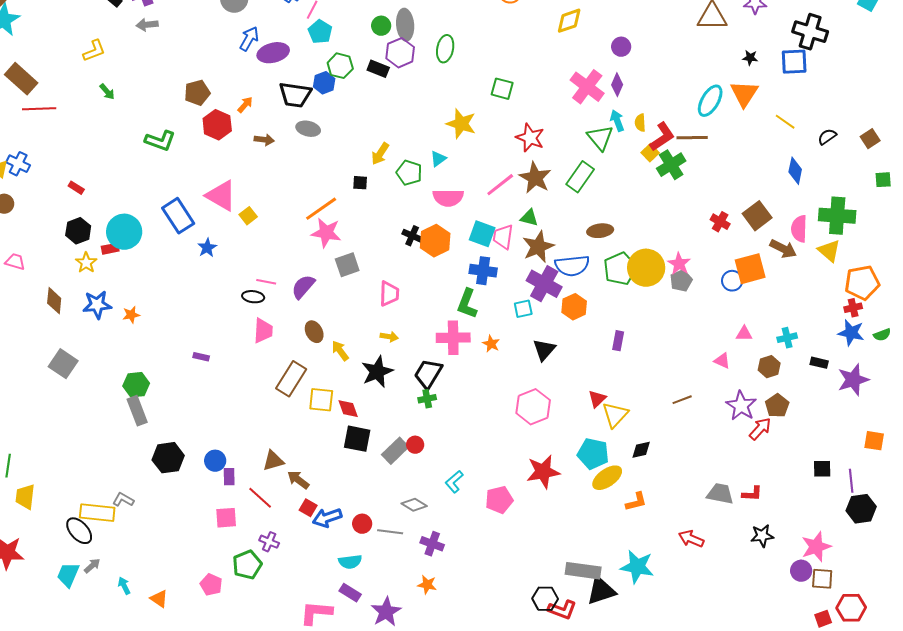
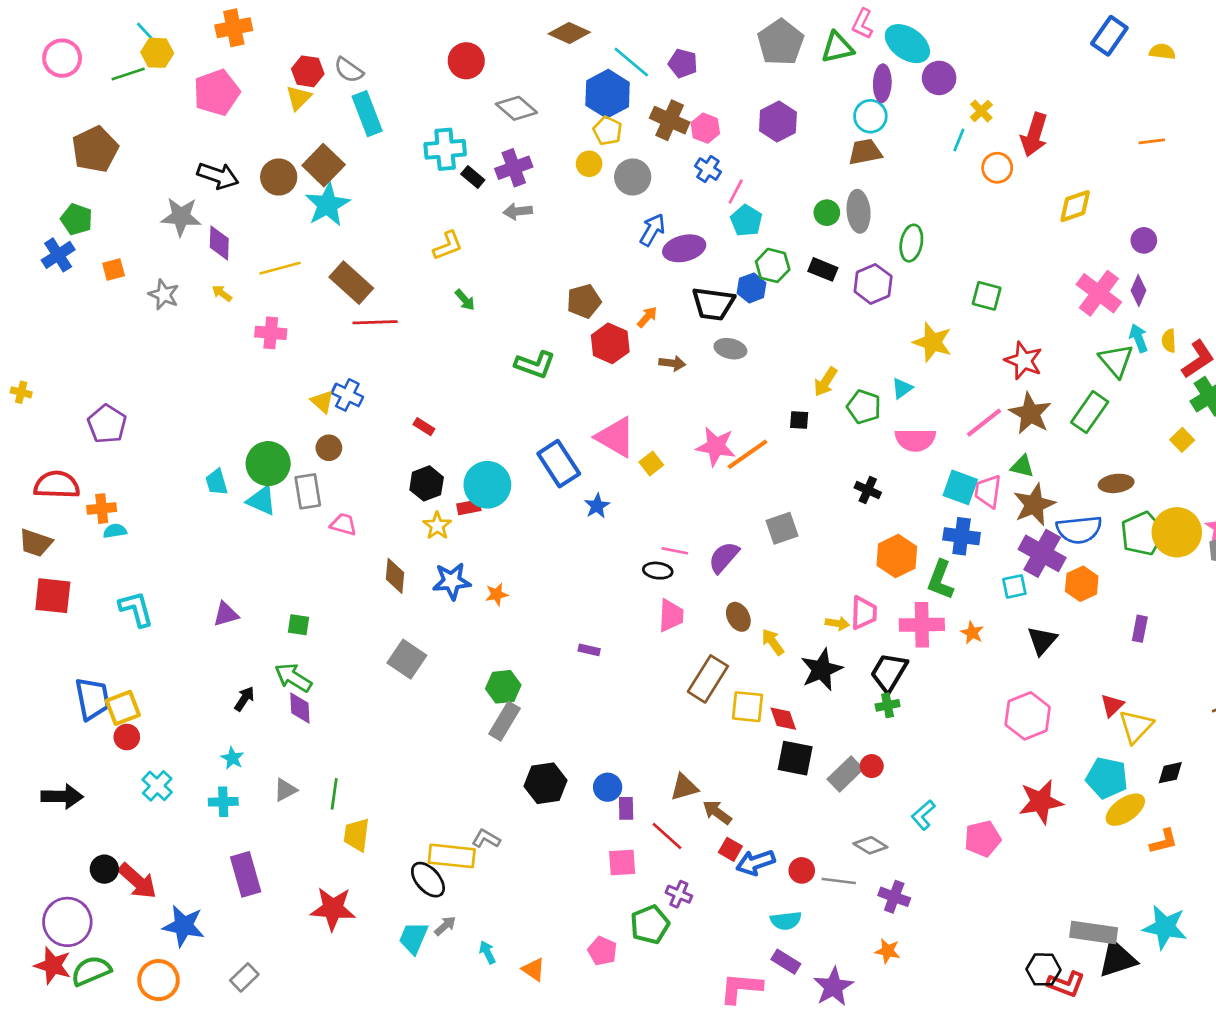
purple hexagon: (400, 53) -> (873, 284), moved
yellow square: (650, 153) -> (1182, 440), moved
pink star: (326, 233) -> (716, 446), moved
orange hexagon: (435, 241) -> (897, 556), moved
pink trapezoid: (389, 294) -> (864, 613), moved
gray rectangle: (137, 411) -> (505, 721), turned 52

